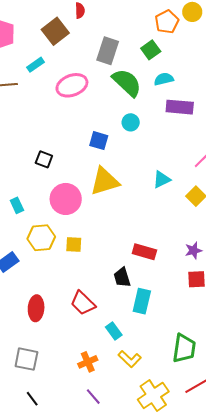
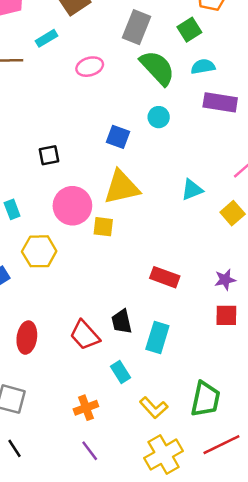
pink ellipse: (72, 85) -> (90, 67), size x0.7
black square: (44, 159) -> (49, 155), turned -36
yellow square: (74, 245) -> (103, 227), moved
black trapezoid: (122, 277) -> (122, 322), moved
yellow L-shape: (130, 359) -> (154, 408), moved

